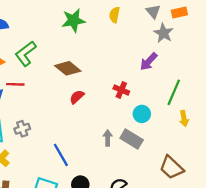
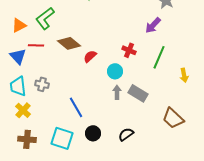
brown diamond: (68, 68) -> (69, 43), moved
green line: (174, 92) -> (159, 57), moved
cyan circle: (142, 114) -> (115, 71), moved
gray cross: (22, 129) -> (42, 84), turned 32

